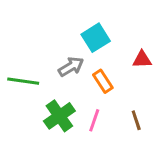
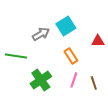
gray arrow: (71, 67) -> (41, 34), moved
pink line: (94, 120) -> (74, 80), moved

